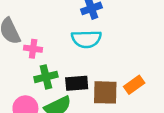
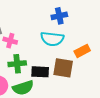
orange rectangle: (134, 85) -> (82, 51), moved
brown square: (105, 92) -> (63, 68), moved

